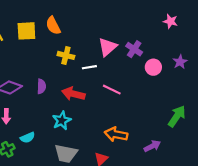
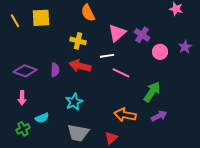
orange semicircle: (53, 26) -> (88, 13), moved
white line: (89, 67) -> (107, 56), moved
red arrow: (73, 94) -> (80, 66), moved
green arrow: (177, 116) -> (152, 92), moved
purple arrow: (152, 146) -> (159, 116), moved

